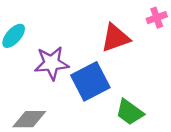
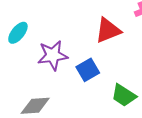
blue square: (90, 81) -> (88, 70), size x0.7

